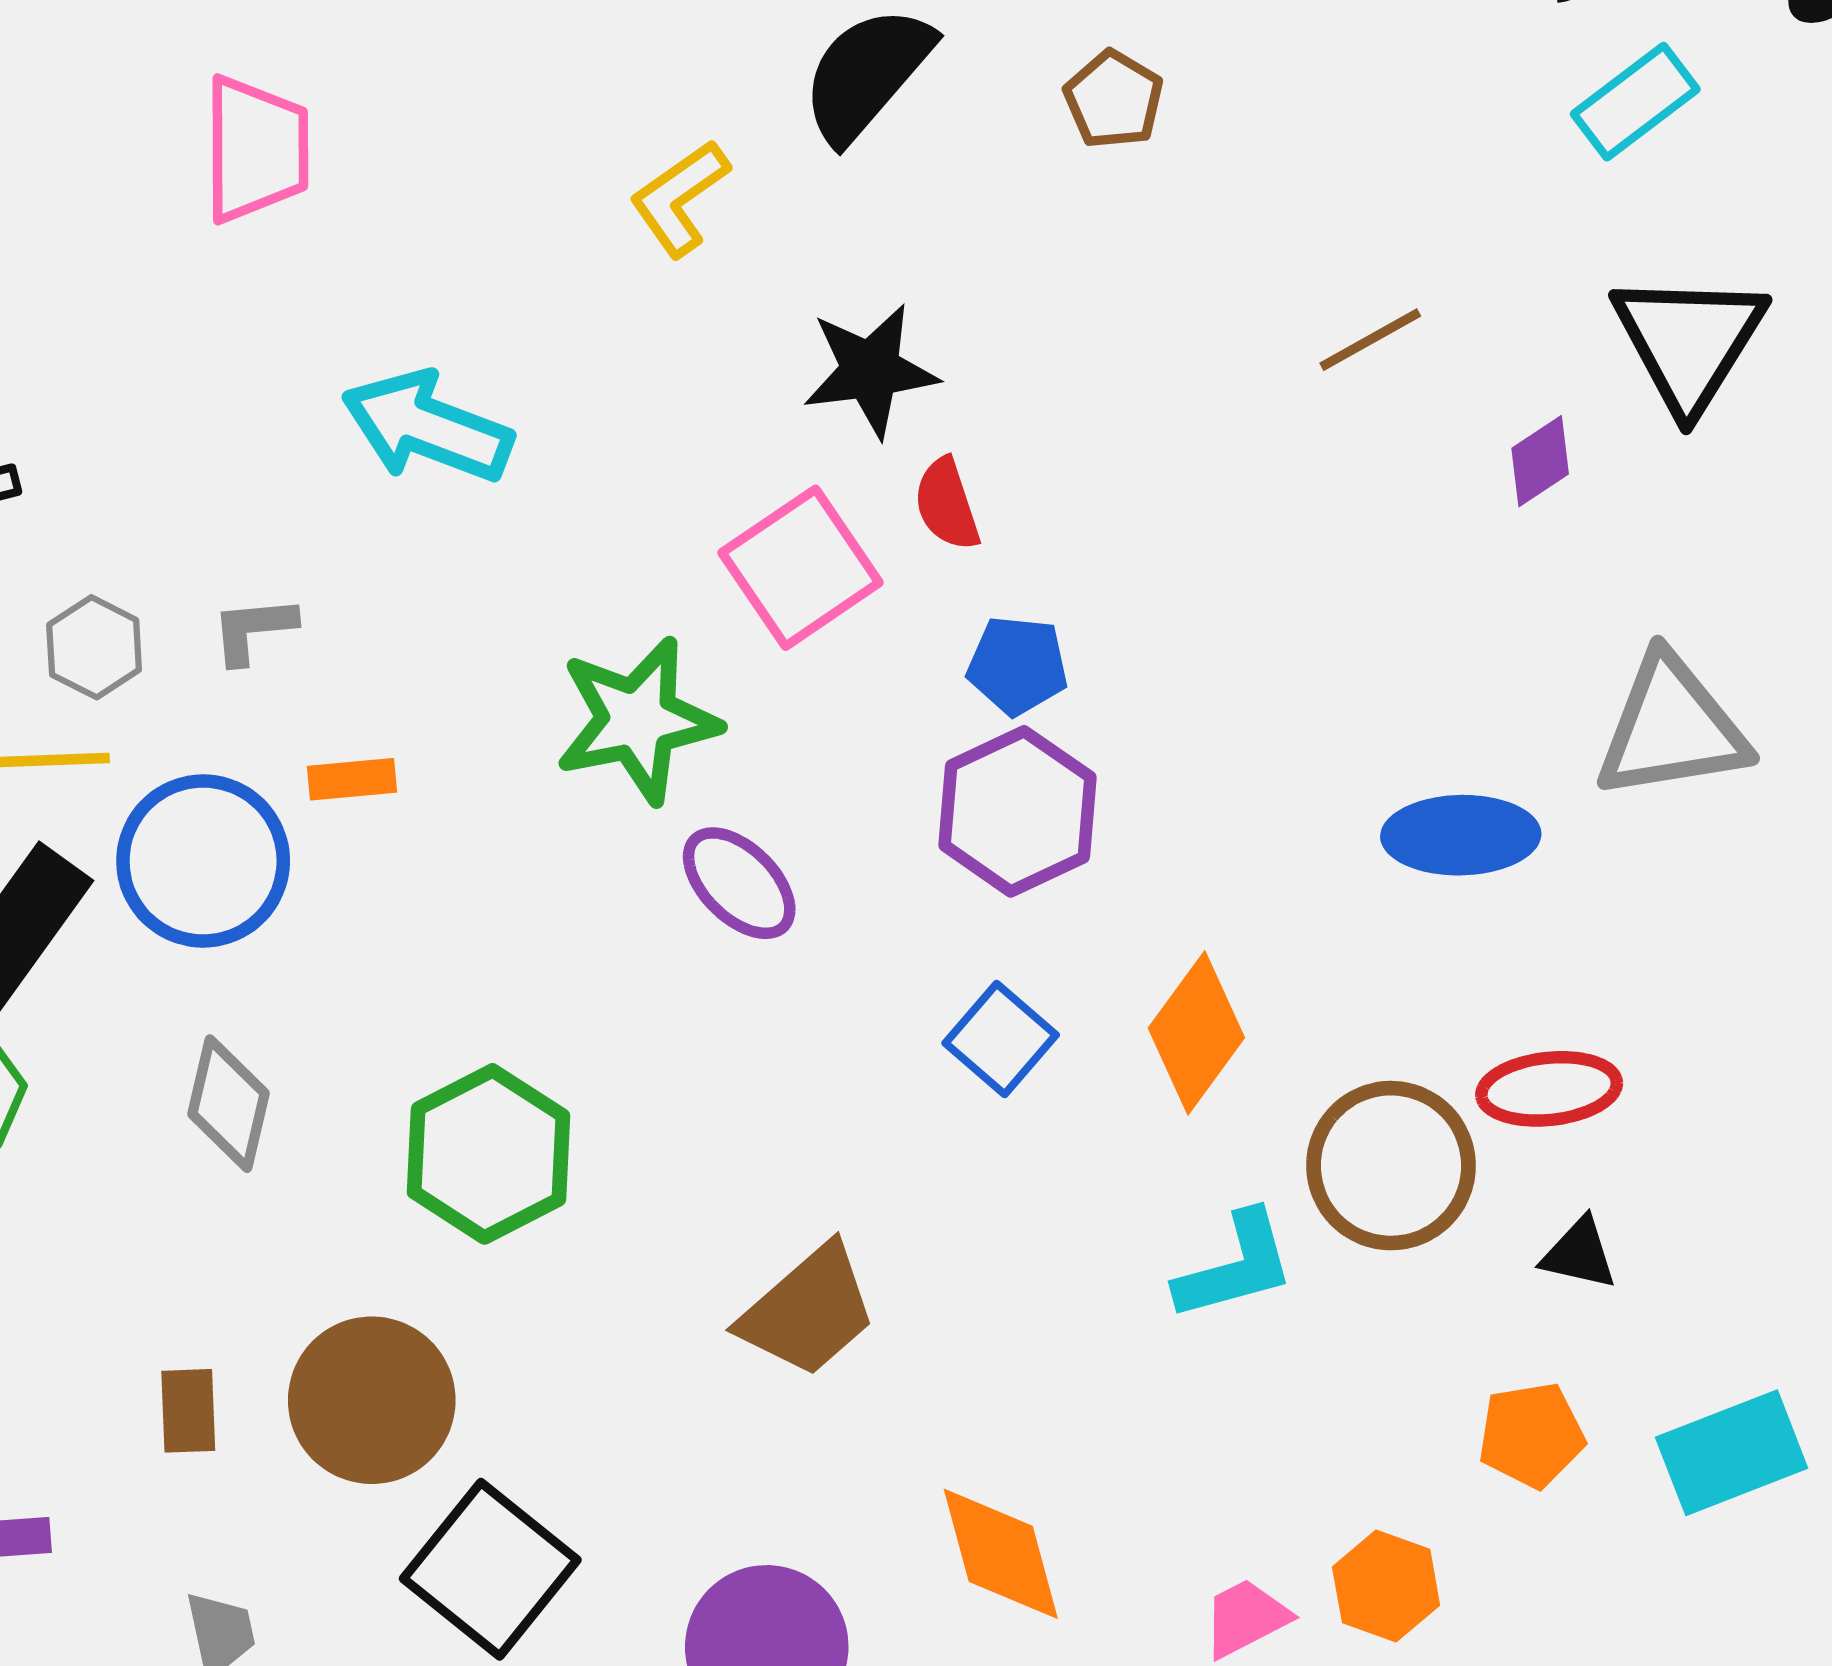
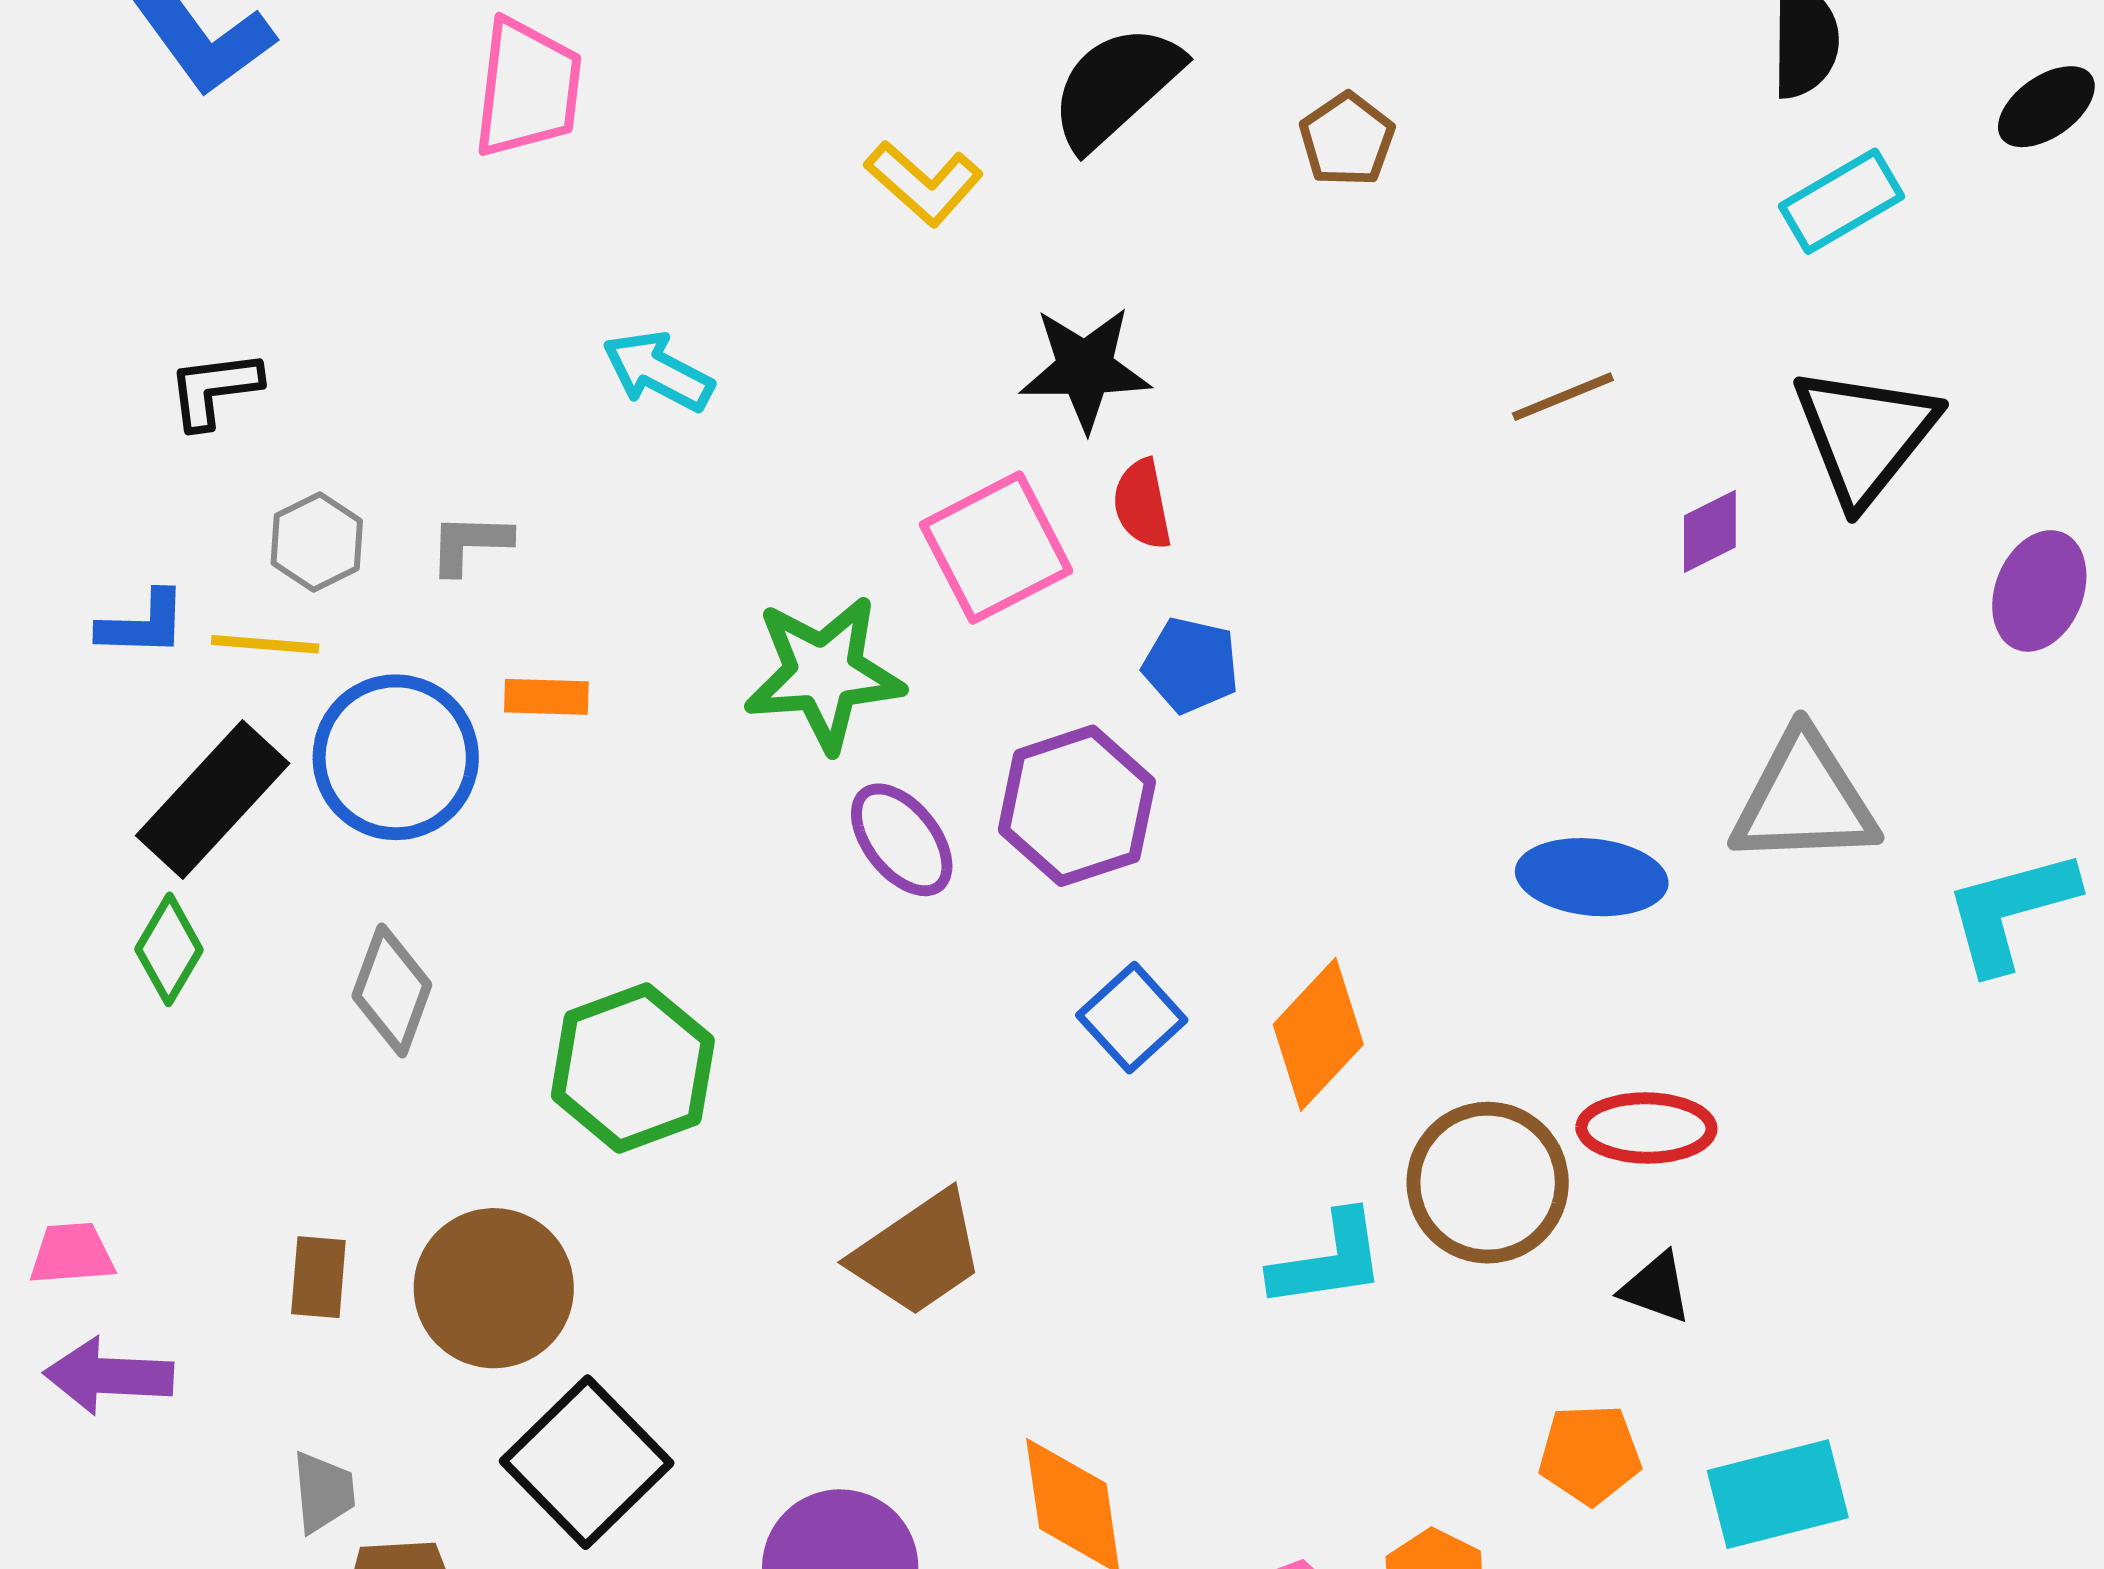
yellow L-shape: (680, 198) -> (924, 183), turned -110
cyan arrow: (427, 427) -> (658, 371), size x0.7
purple hexagon: (1017, 811) -> (1077, 806), moved

